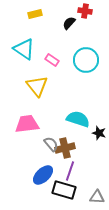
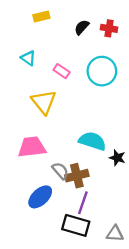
red cross: (85, 11) -> (109, 28), moved
cyan triangle: (24, 49) -> (28, 58), size x0.6
blue ellipse: (43, 175) -> (40, 197), moved

